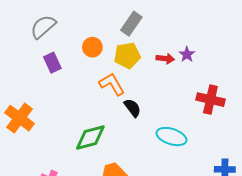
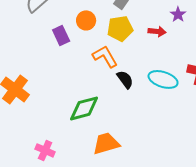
purple star: (187, 54) -> (178, 14), moved
purple rectangle: (52, 63) -> (61, 35), moved
cyan ellipse: (171, 137) -> (163, 79), moved

